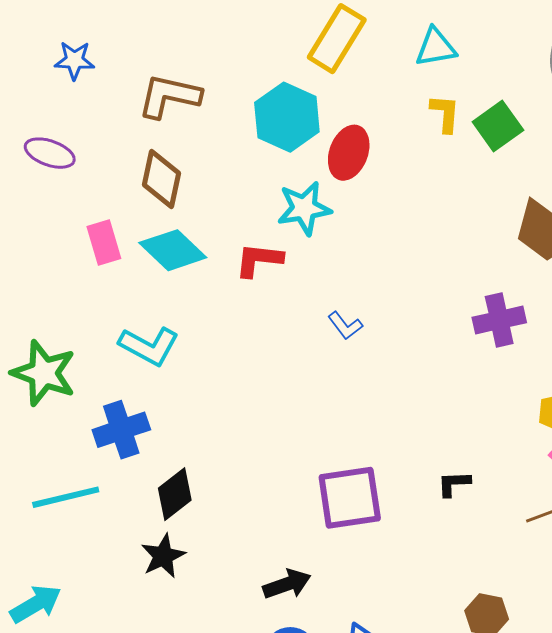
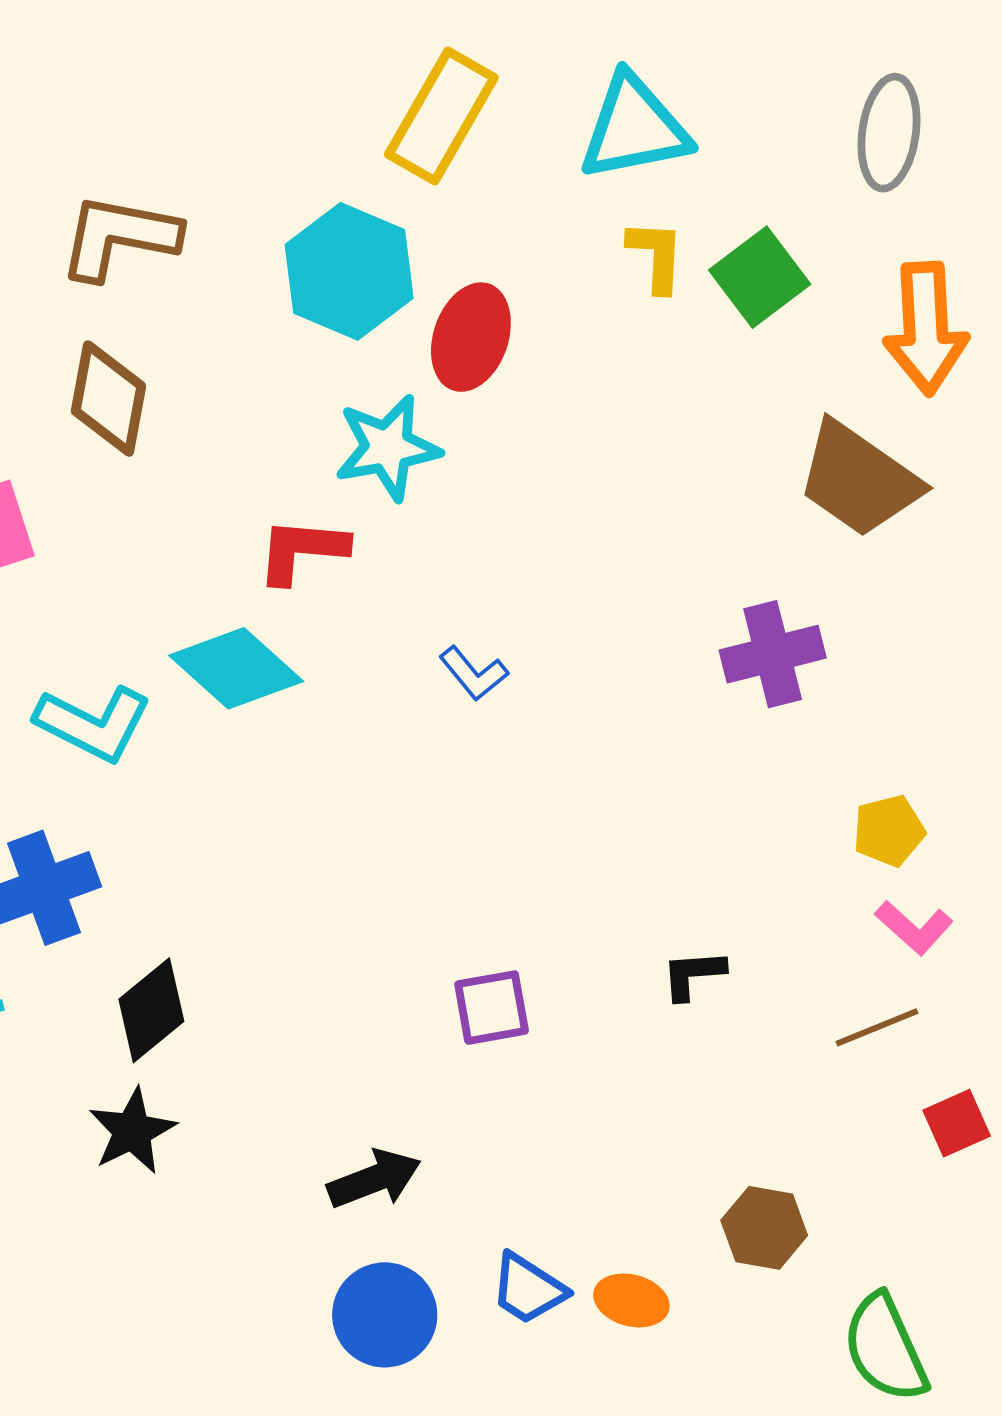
cyan triangle: (436, 47) -> (634, 128), size x1.4
cyan diamond: (173, 250) -> (236, 668), moved
purple square: (350, 498) -> (492, 1008), size x0.6

